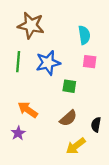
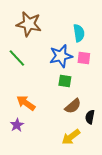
green line: (18, 62) -> (17, 58), turned -48
blue star: (48, 63) -> (61, 56), moved
brown semicircle: (68, 118) -> (73, 106), moved

